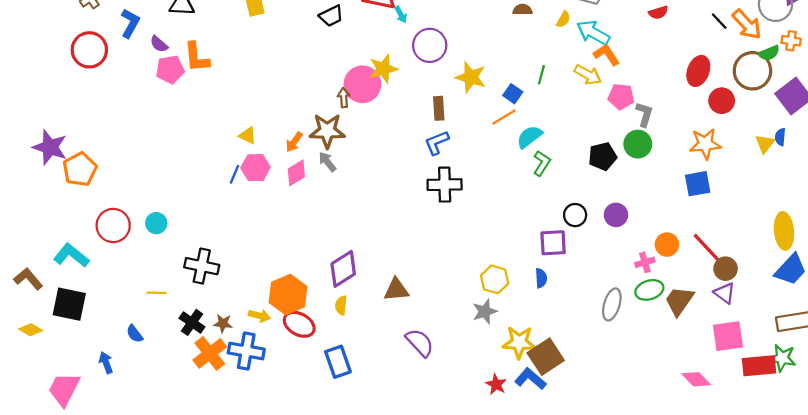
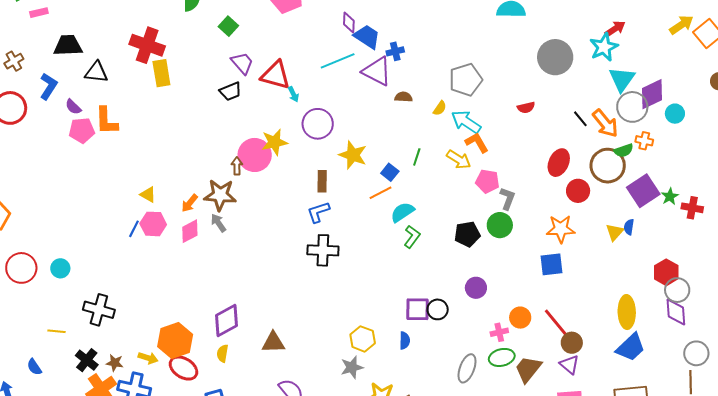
black circle: (575, 215) -> (438, 309), moved

